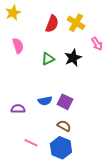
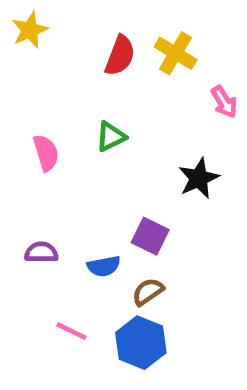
pink semicircle: (18, 46) -> (46, 153), moved
black star: (73, 58) -> (199, 178), moved
blue semicircle: (45, 101) -> (104, 266), moved
brown semicircle: (64, 126) -> (148, 292), turned -64

